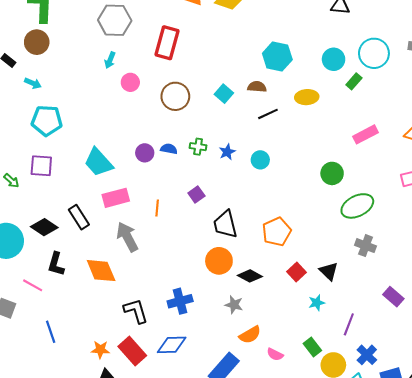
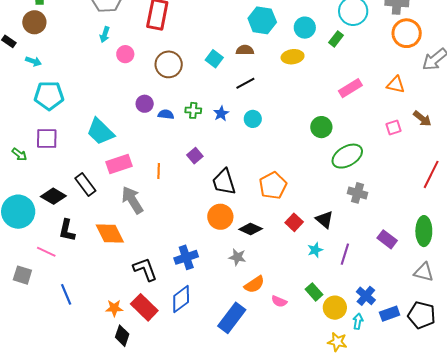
cyan circle: (334, 59) -> (305, 28), moved
black line: (268, 114) -> (245, 83), moved
purple circle: (145, 153) -> (145, 104), moved
purple line: (349, 324) -> (345, 254), moved
blue diamond: (172, 345) -> (181, 299), turned -32

